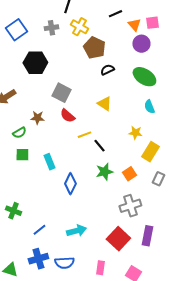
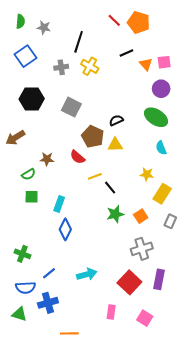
blue square: (16, 30) -> (25, 56), moved
purple circle: (141, 44) -> (161, 89), moved
brown pentagon: (94, 48) -> (93, 137), moved
black hexagon: (35, 63) -> (32, 99), moved
black semicircle: (107, 70) -> (116, 120), moved
gray square: (61, 93) -> (71, 107), moved
yellow triangle: (104, 104) -> (115, 145), turned -35
cyan rectangle: (49, 162) -> (59, 204), turned 42
blue diamond: (70, 184) -> (65, 229), moved
blue semicircle: (64, 263) -> (25, 288), moved

